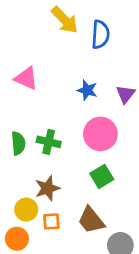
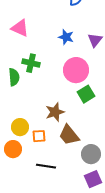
green cross: (49, 142) -> (31, 63), moved
green square: (102, 176) -> (86, 94), moved
brown star: (47, 188) -> (55, 112), moved

